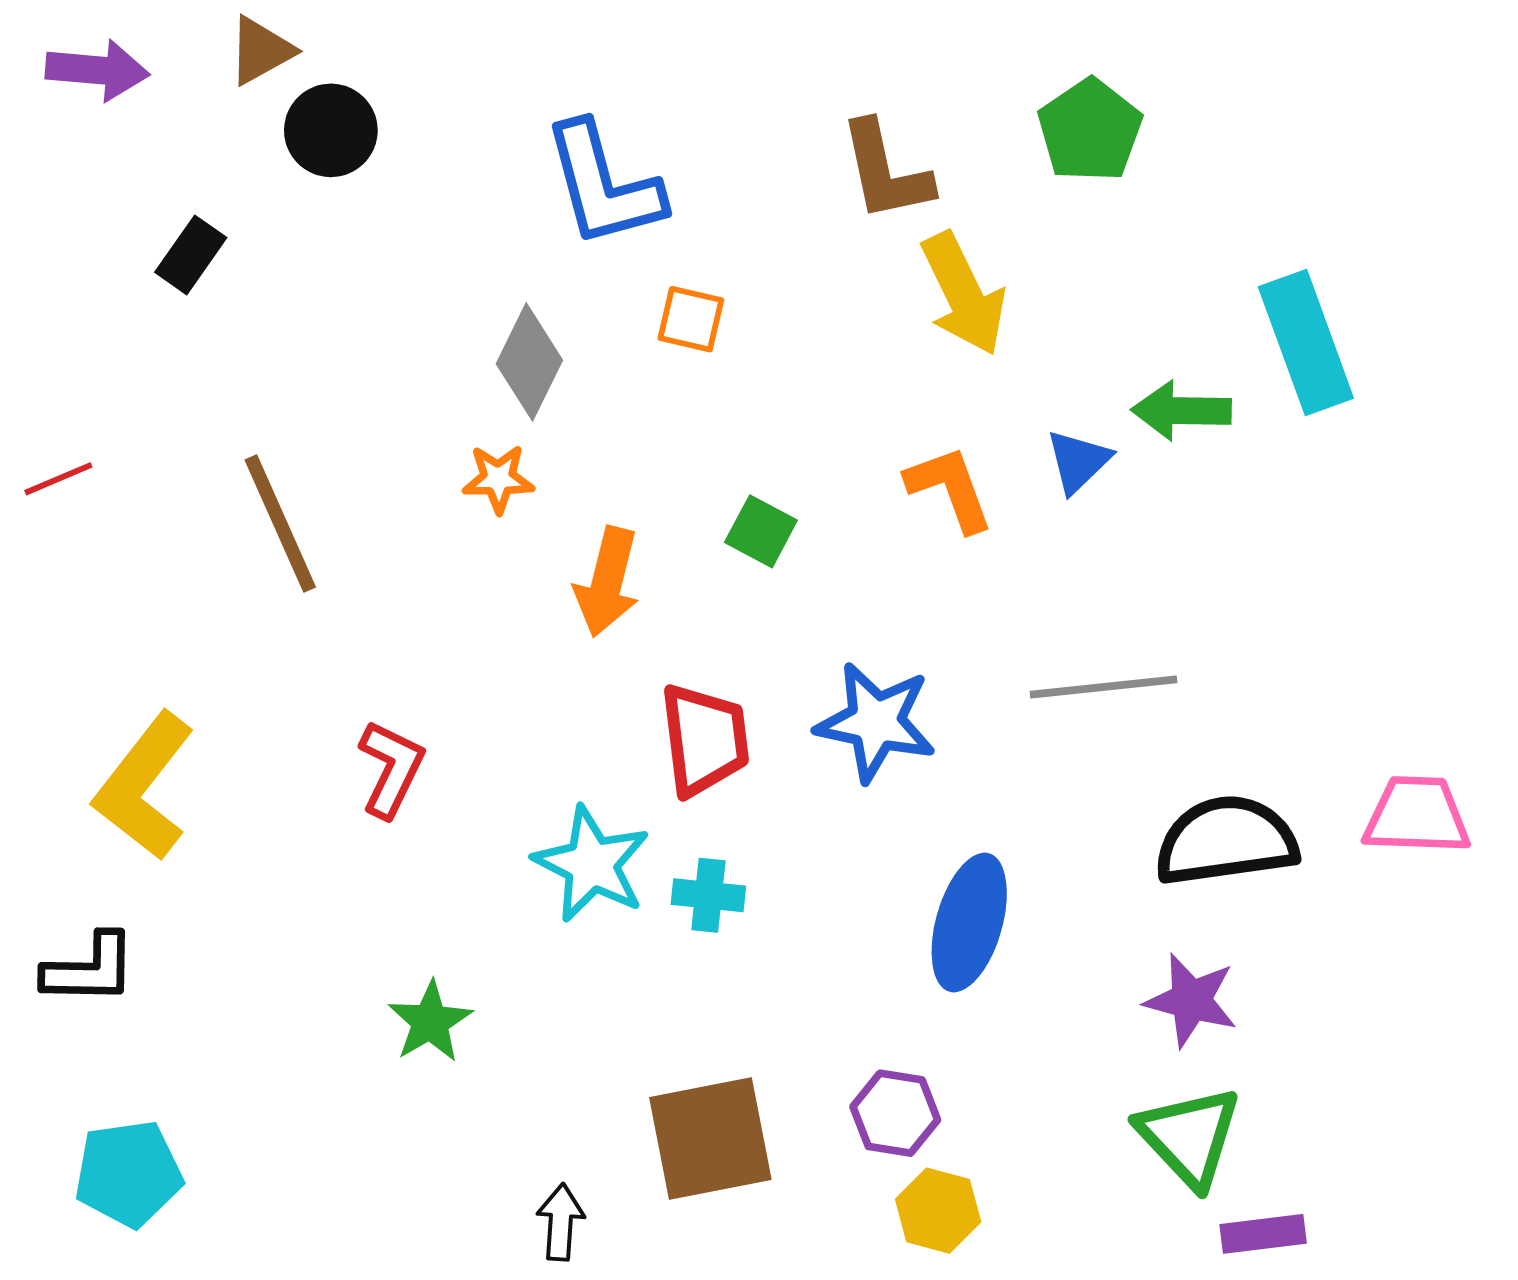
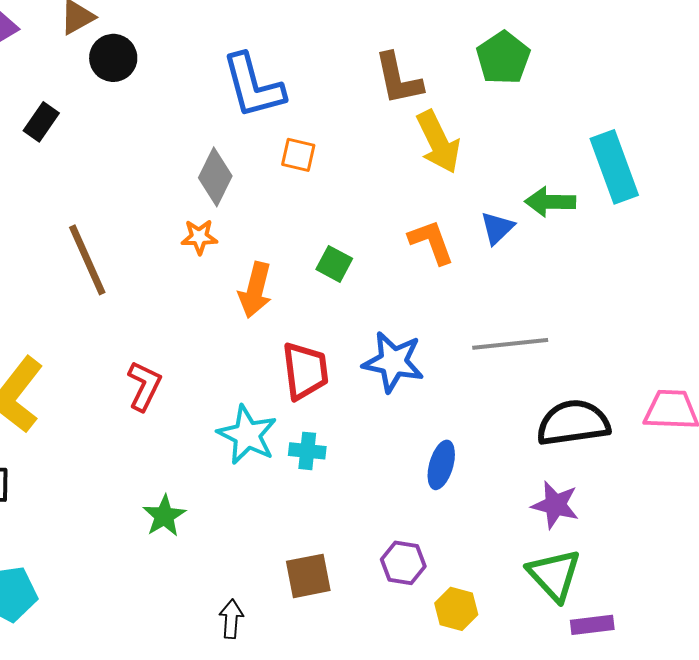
blue ellipse: (969, 922) -> (441, 465), size x0.7
brown square: (710, 1139) -> (308, 576), size x0.7
yellow hexagon: (938, 1211) -> (456, 609), moved

